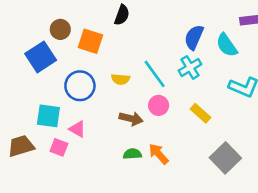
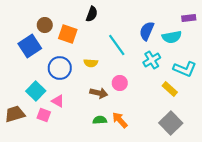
cyan semicircle: (227, 45) -> (172, 37), turned -66
cyan cross: (190, 67) -> (152, 60), moved
cyan line: (155, 74) -> (117, 45), moved
yellow rectangle: (201, 113) -> (170, 89), moved
cyan square: (48, 116) -> (36, 91), turned 36

